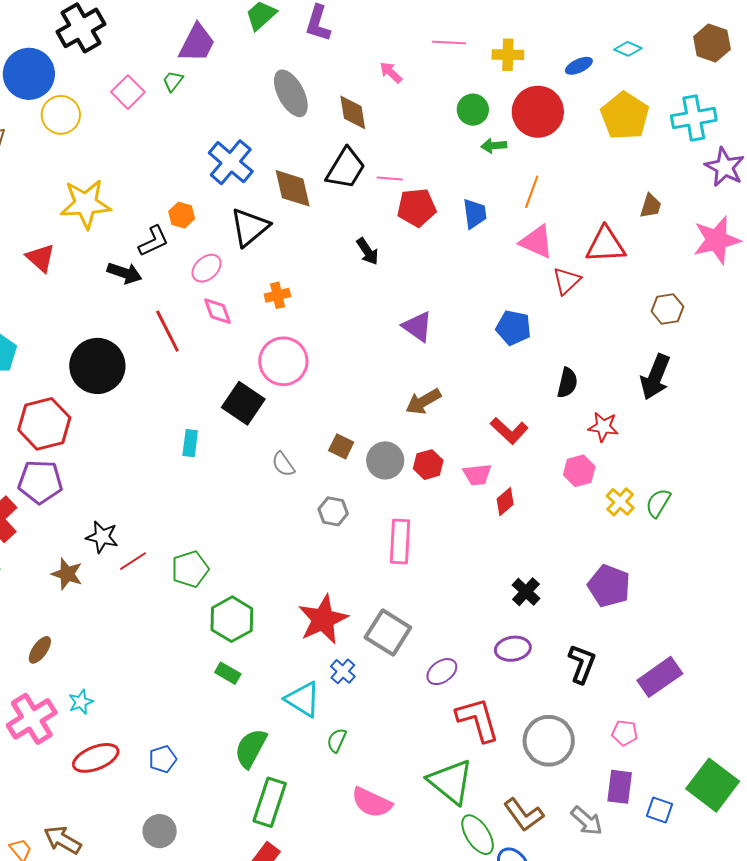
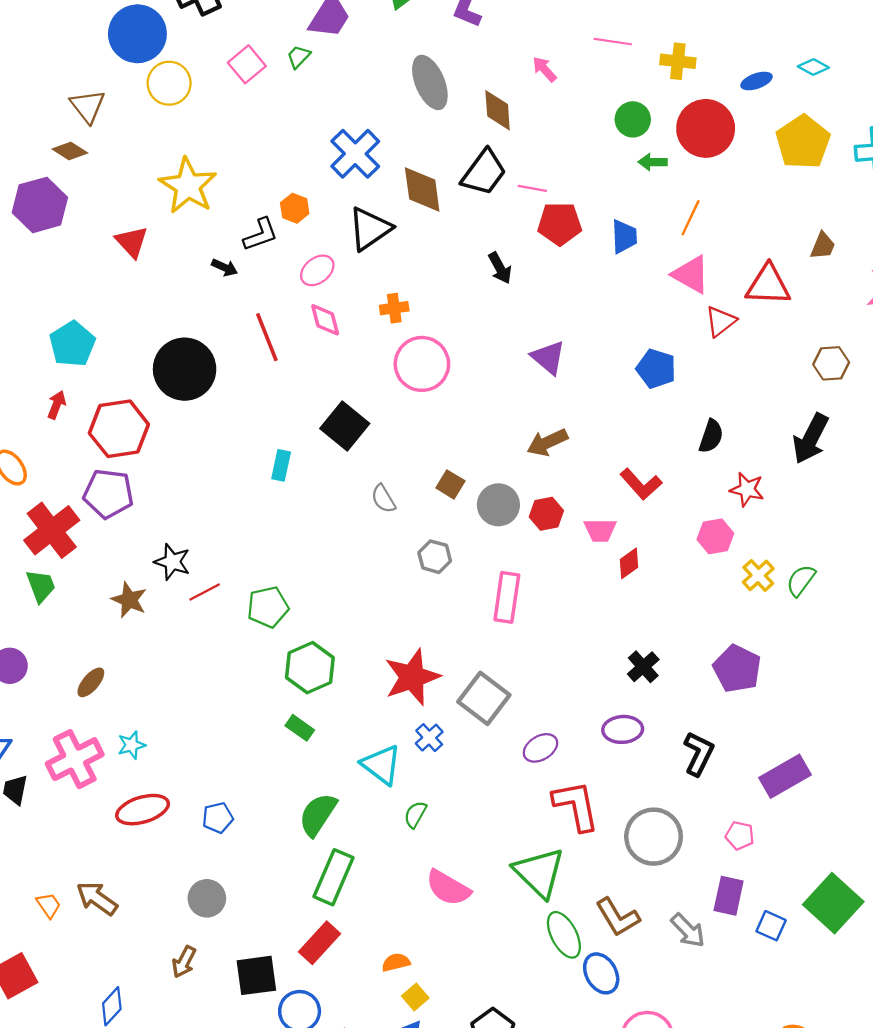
yellow star: (86, 204) -> (188, 186), turned 30
black arrow: (125, 273) -> (225, 267), size x0.7
pink circle: (283, 361) -> (422, 364), moved

